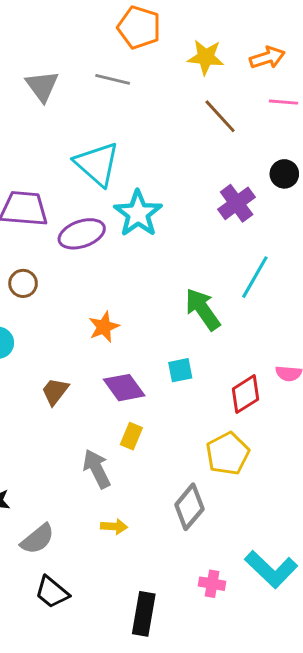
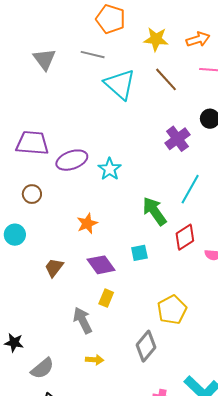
cyan triangle: (97, 164) -> (120, 84), moved
cyan star: (138, 214) -> (110, 169), moved, size x0.7
red diamond: (246, 394) -> (185, 237), moved

